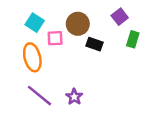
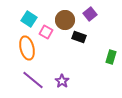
purple square: (120, 17) -> (90, 14), moved
pink square: (55, 38) -> (46, 32), turned 32
green rectangle: (133, 39) -> (111, 57), moved

